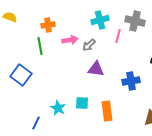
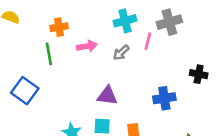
gray cross: (135, 21) -> (169, 22), turned -30
gray arrow: (89, 45) -> (121, 53), moved
purple triangle: (96, 69) -> (107, 96), moved

